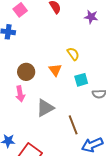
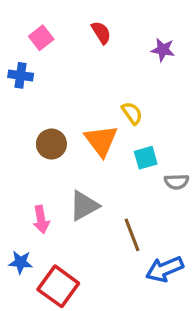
orange triangle: (55, 70) -> (101, 141), size x1.5
pink arrow: (20, 94) -> (41, 219), moved

